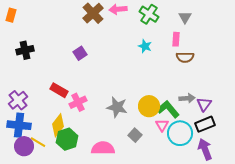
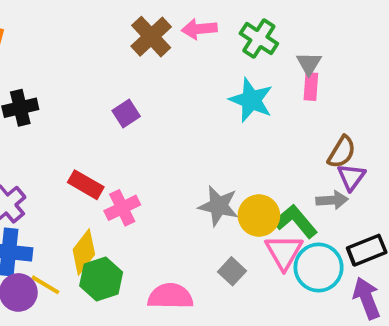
gray triangle: (185, 17) -> (309, 63), moved
cyan star: (145, 46) -> (251, 100), size x1.6
brown semicircle: (185, 57) -> (342, 152), moved, turned -60
purple triangle: (204, 104) -> (351, 177), moved
gray star: (117, 107) -> (218, 206), moved
pink triangle: (162, 125) -> (284, 252), size x1.5

